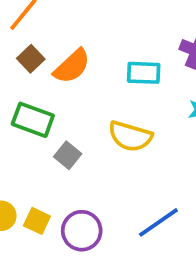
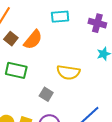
cyan rectangle: (144, 73) -> (60, 17), moved
gray square: (68, 155) -> (46, 94), moved

